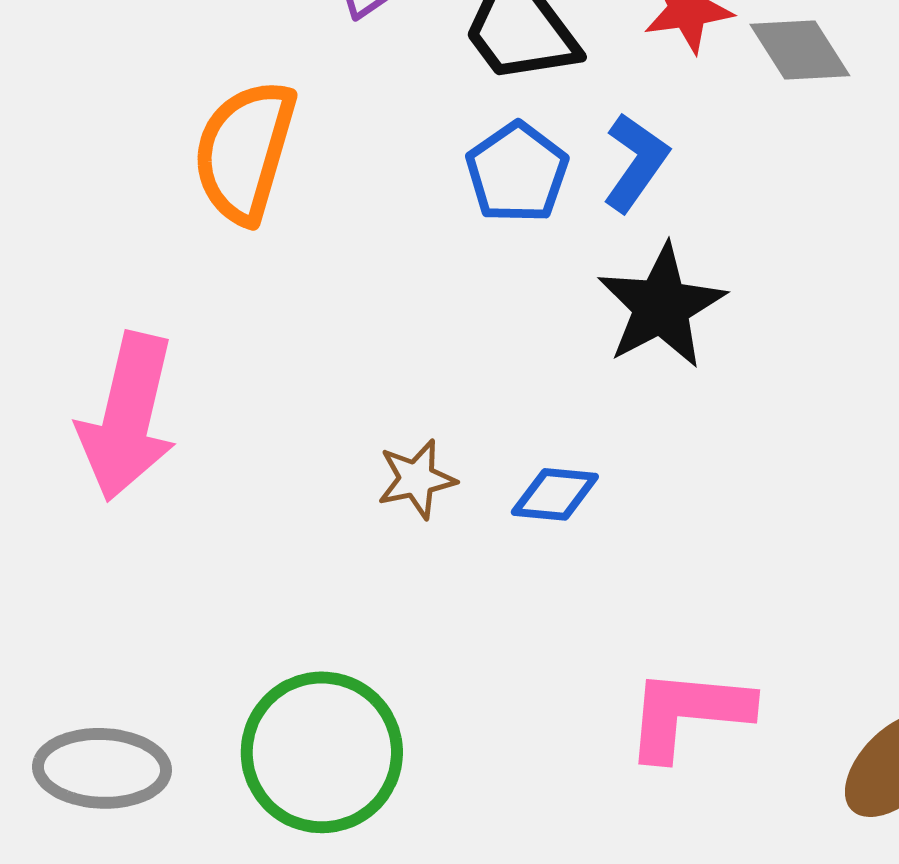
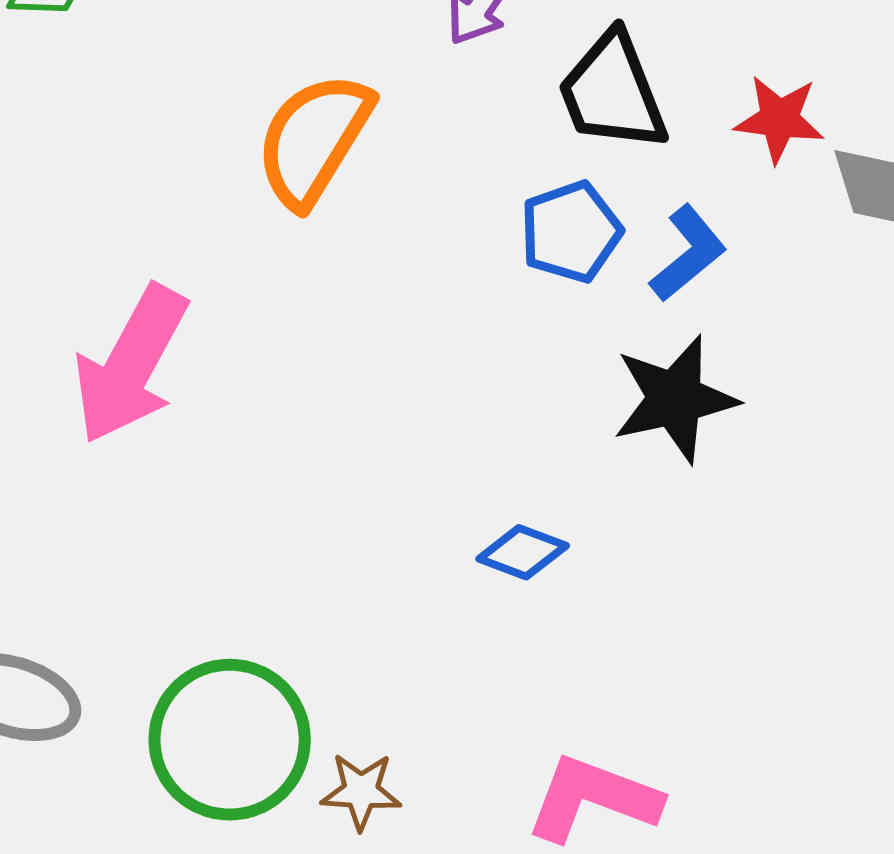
brown star: (417, 479) -> (361, 791), moved

